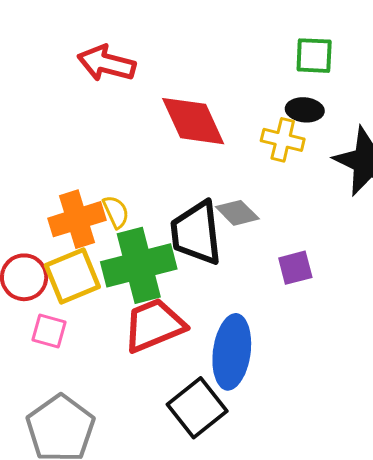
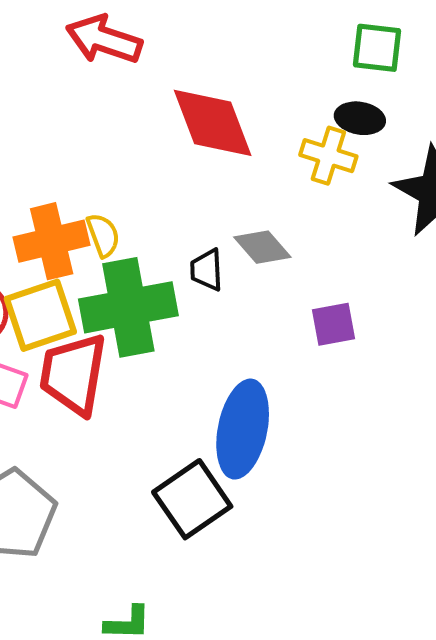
black trapezoid: (196, 233) -> (207, 270), size x0.5
red trapezoid: (154, 325) -> (73, 374), moved, turned -62

